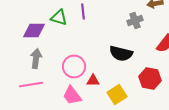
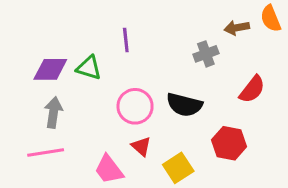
green triangle: (59, 18) -> (89, 68), moved
pink circle: (74, 66) -> (135, 106), moved
red triangle: (93, 80) -> (141, 146), turned 40

